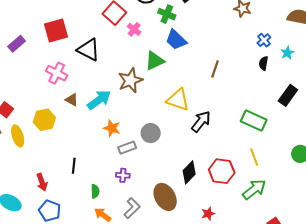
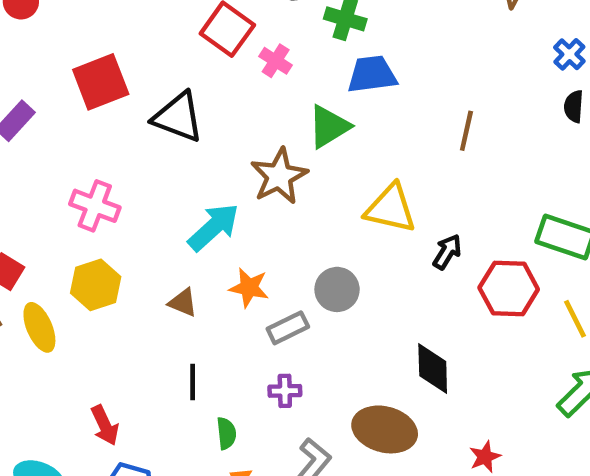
blue trapezoid: (176, 40) -> (372, 74), turned 135
pink cross: (57, 73) -> (95, 206), moved
brown triangle: (72, 100) -> (183, 303), moved
black arrow: (201, 122) -> (447, 252), size x0.7
black line: (74, 166) -> (193, 382), moved
red hexagon: (222, 171) -> (509, 289), moved
black diamond: (189, 172) -> (433, 369), turned -40
brown ellipse: (165, 197) -> (385, 429), turned -40

